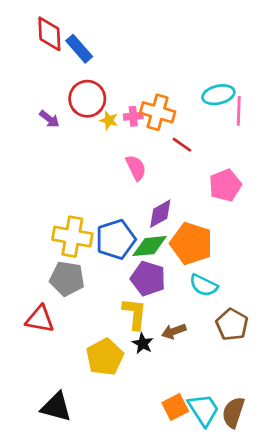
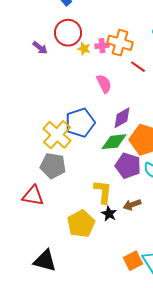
yellow cross: (72, 237) -> (57, 135), turned 32
blue pentagon: (116, 239) -> (80, 123), moved
purple pentagon: (148, 279) -> (128, 166), moved

